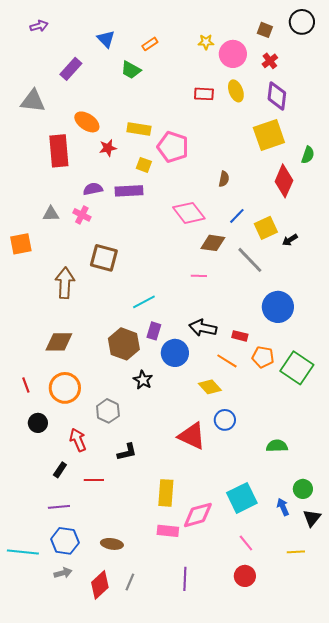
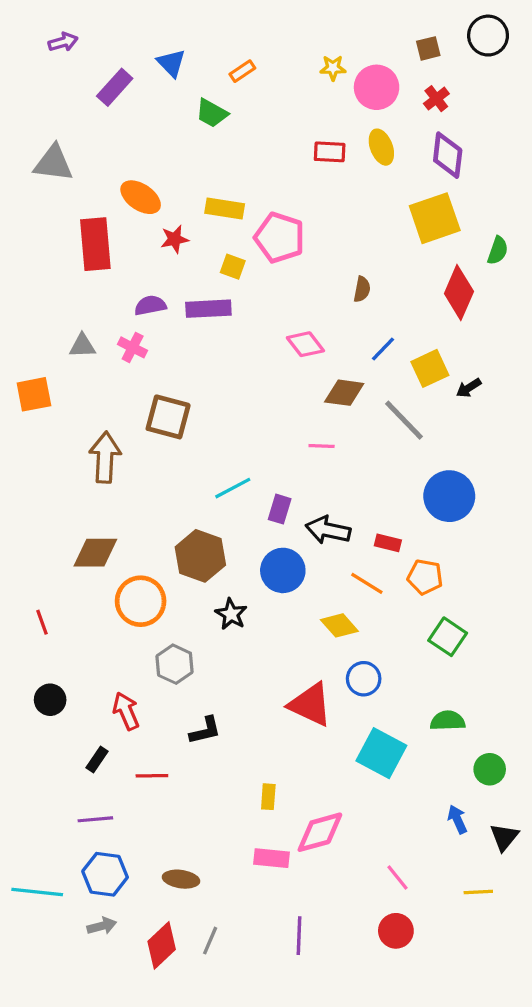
brown square: (265, 30) -> (428, 48), turned -35
purple rectangle: (71, 69) -> (115, 87), moved
pink diamond: (189, 213) -> (305, 344), size x0.7
purple rectangle: (154, 331) -> (280, 509), moved
green square: (297, 368) -> (448, 637), moved, size x0.7
orange circle: (65, 388) -> (141, 601), moved
black circle: (38, 423) -> (50, 700), moved
green circle: (303, 489) -> (490, 769), moved
yellow rectangle: (166, 493) -> (268, 797), size x0.6
cyan square: (242, 498) -> (381, 753), moved, turned -36

